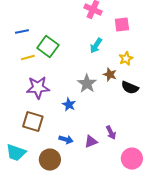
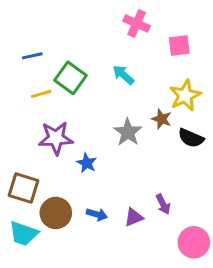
cyan arrow: (96, 46) -> (123, 75), moved, turned 98
yellow star: (126, 59) -> (185, 95), size x1.5
blue star: (69, 105) -> (87, 163), moved
brown square: (33, 122) -> (24, 188), moved
brown circle: (50, 160) -> (56, 213), moved

